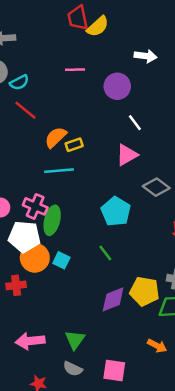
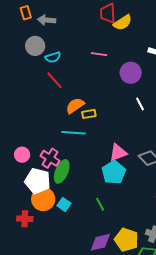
pink triangle: (127, 155) -> (118, 153), moved

